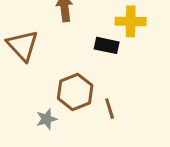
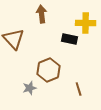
brown line: (110, 109) -> (79, 89), moved

